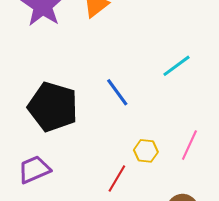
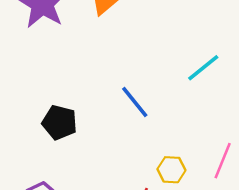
black pentagon: (53, 107) -> (60, 122), size x0.6

